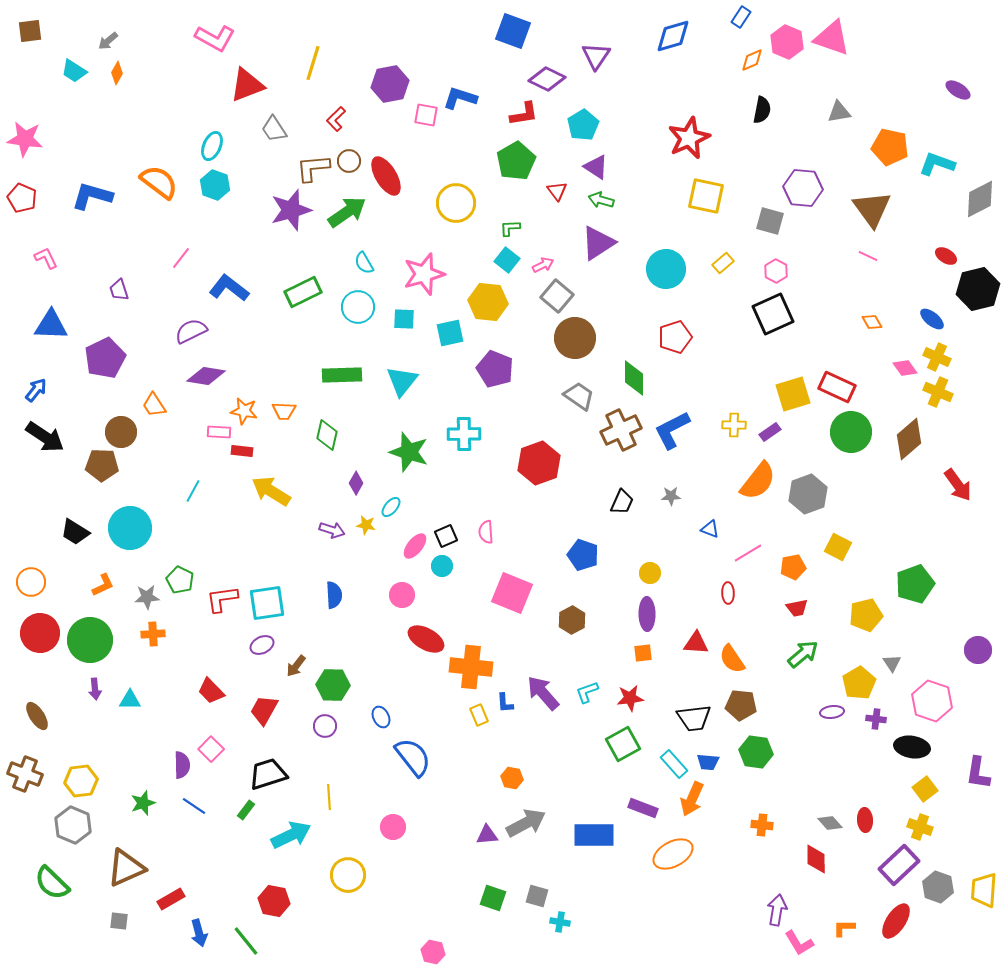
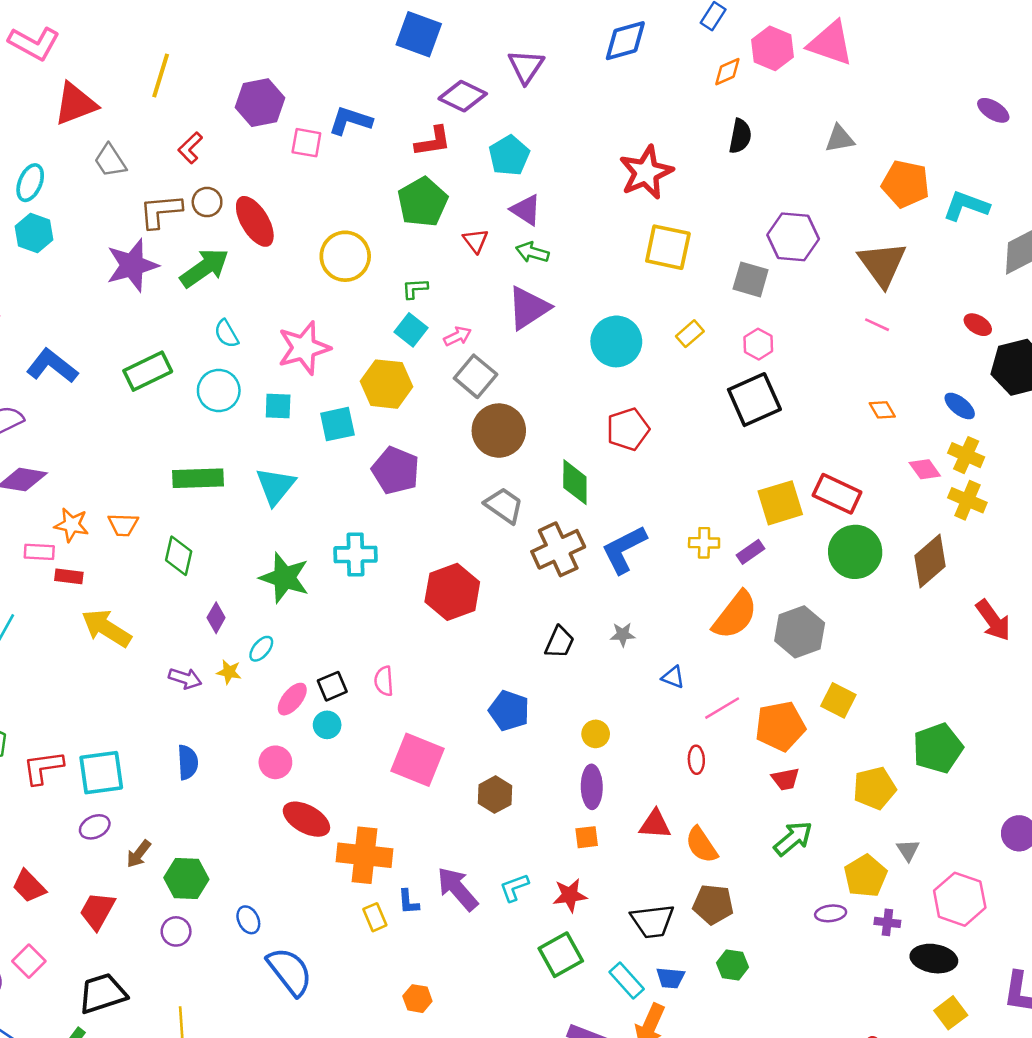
orange pentagon: (793, 567) -> (780, 726), size x1.5
green hexagon: (756, 752) -> (732, 965), size x0.7

